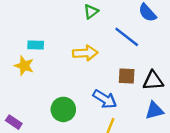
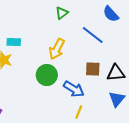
yellow arrow: (85, 53) -> (57, 49), turned 120
green circle: (63, 109) -> (47, 75), moved
blue triangle: (154, 111) -> (117, 99), turned -36

